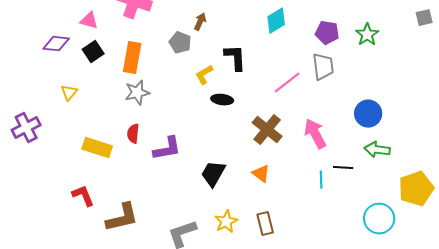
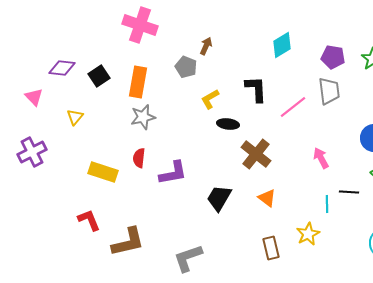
pink triangle: (89, 21) -> (34, 97), moved, turned 30
black L-shape: (235, 58) -> (256, 89), moved
brown cross: (267, 130) -> (256, 154), moved
pink arrow: (315, 134) -> (321, 158), size x0.7
yellow star: (226, 222) -> (308, 234), moved

